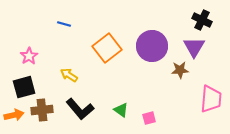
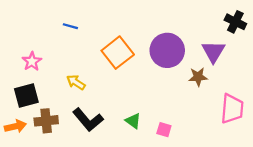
black cross: (202, 20) -> (235, 22), moved
pink square: (149, 118) -> (164, 130), turned 32

